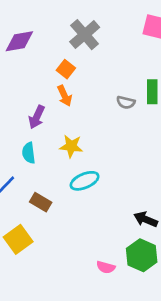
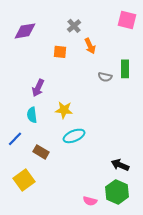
gray cross: (85, 35) -> (74, 26), size x0.6
orange square: (66, 69) -> (60, 52), turned -32
orange arrow: (65, 96) -> (90, 46), moved

